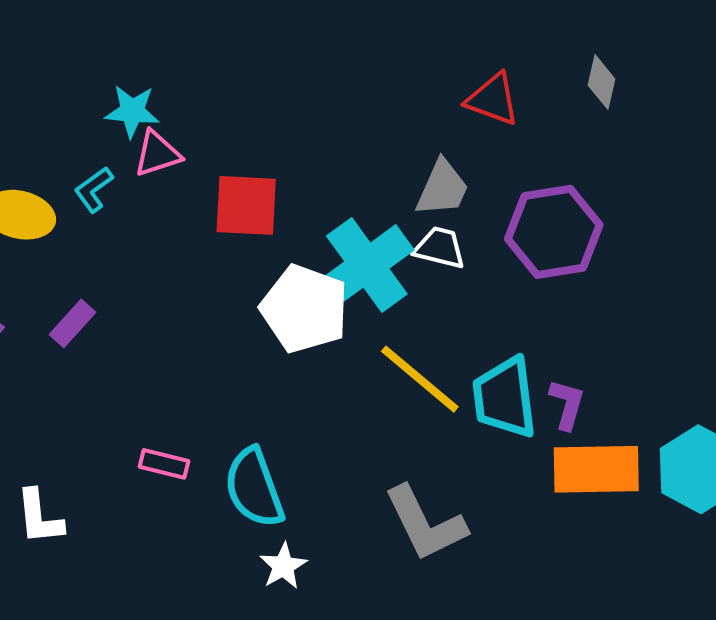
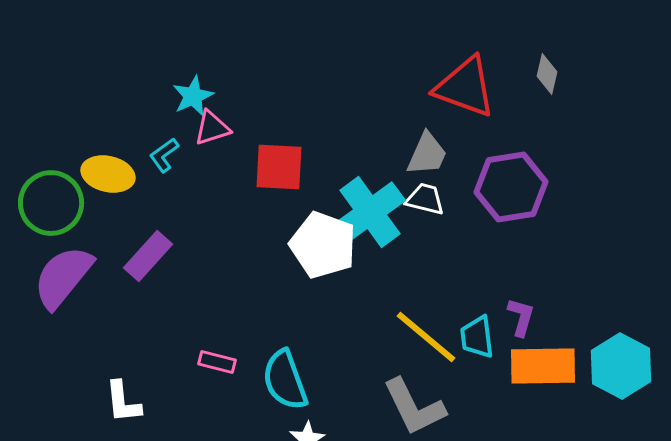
red triangle: (493, 99) -> (465, 87), size x1.5
cyan star: (132, 111) -> (193, 96), turned -30
purple rectangle: (72, 323) -> (148, 256), size x1.4
yellow line: (420, 379) -> (426, 337), moved
cyan trapezoid: (505, 398) -> (477, 337), moved, size x0.7

